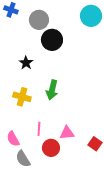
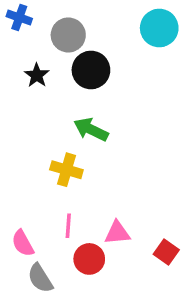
black star: (26, 63) -> (37, 75), moved
green arrow: (52, 90) -> (91, 129), moved, turned 102
yellow cross: (22, 97) -> (66, 170), moved

